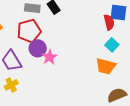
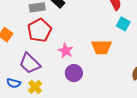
purple circle: (38, 48) -> (74, 73), moved
orange trapezoid: (106, 66) -> (101, 47), moved

